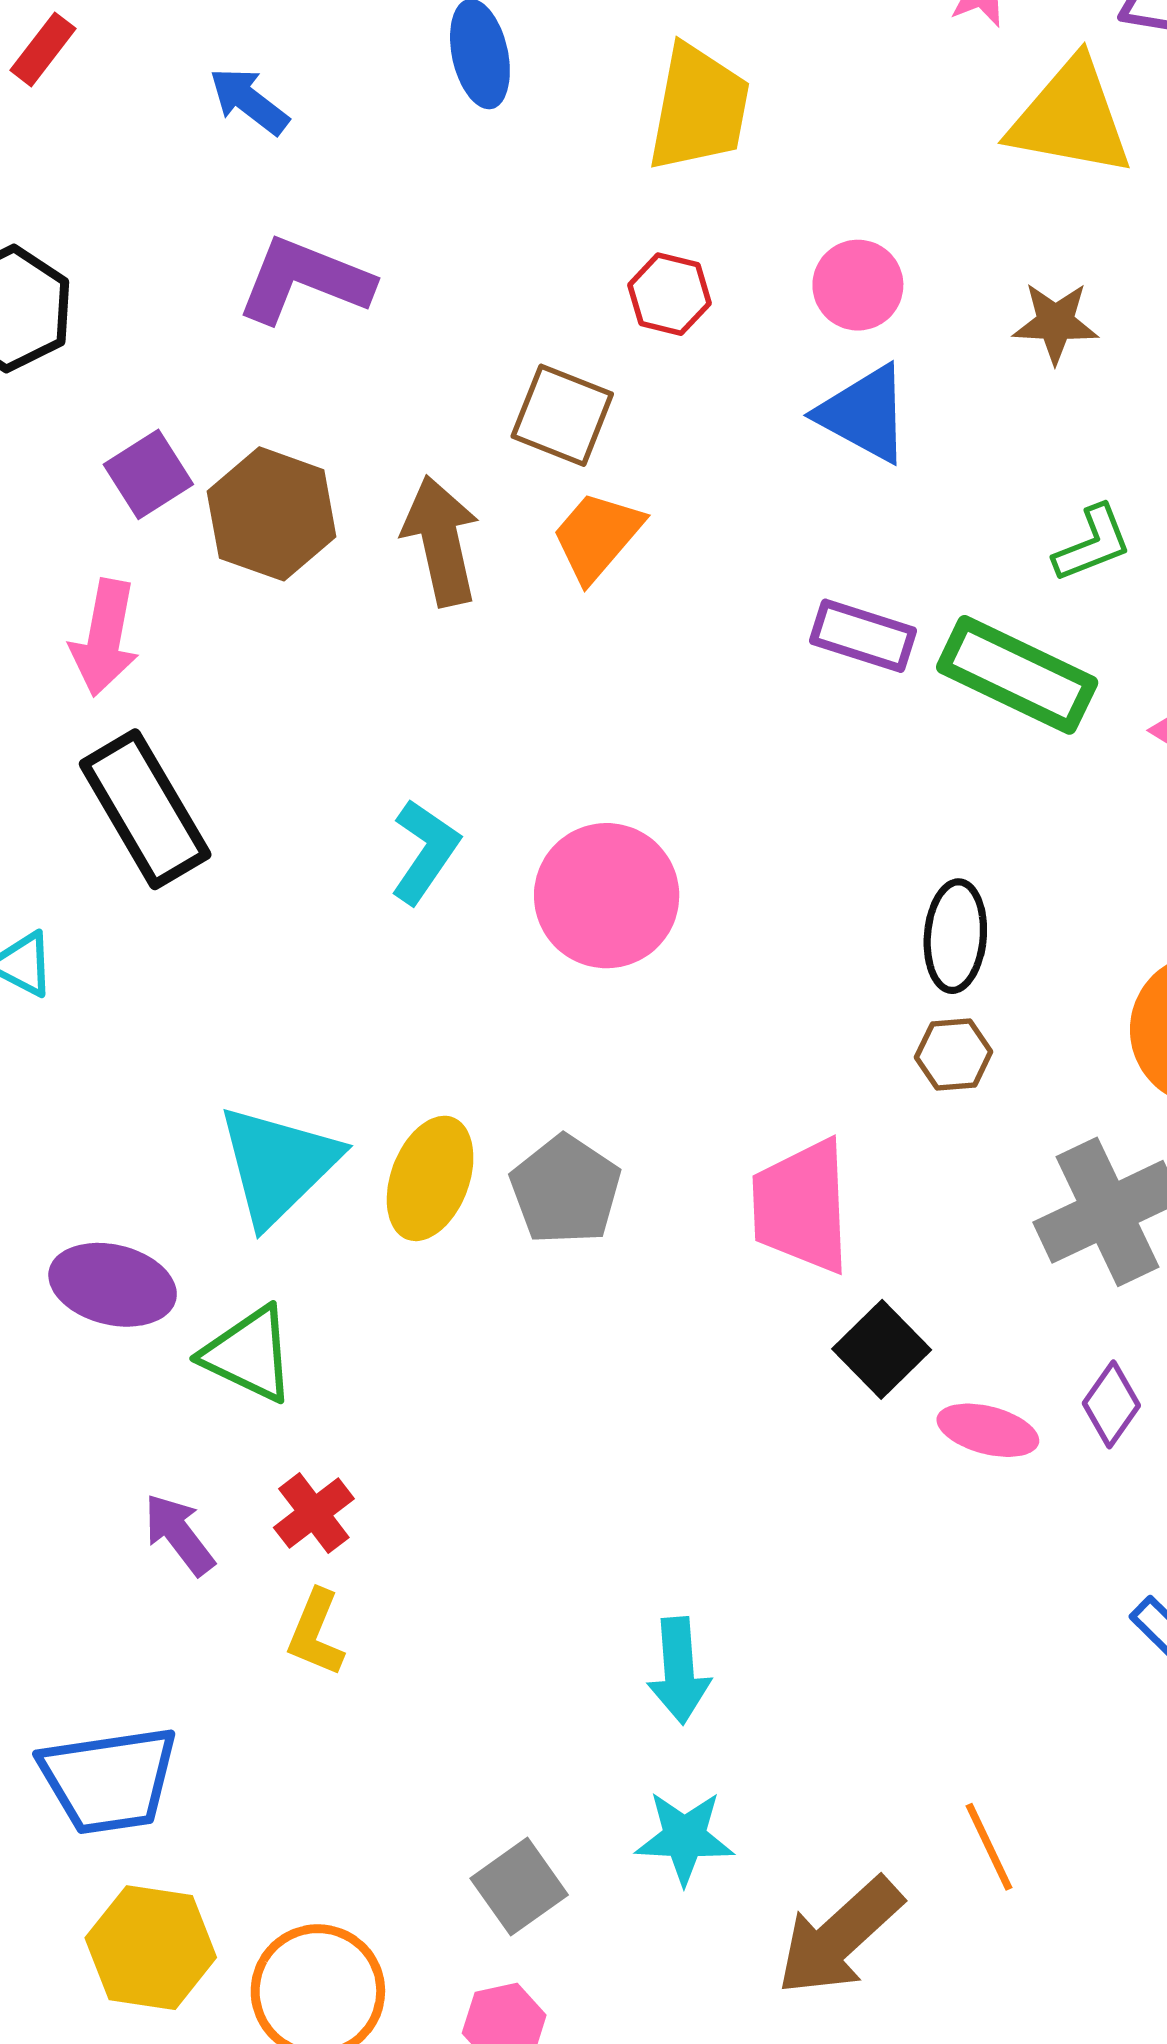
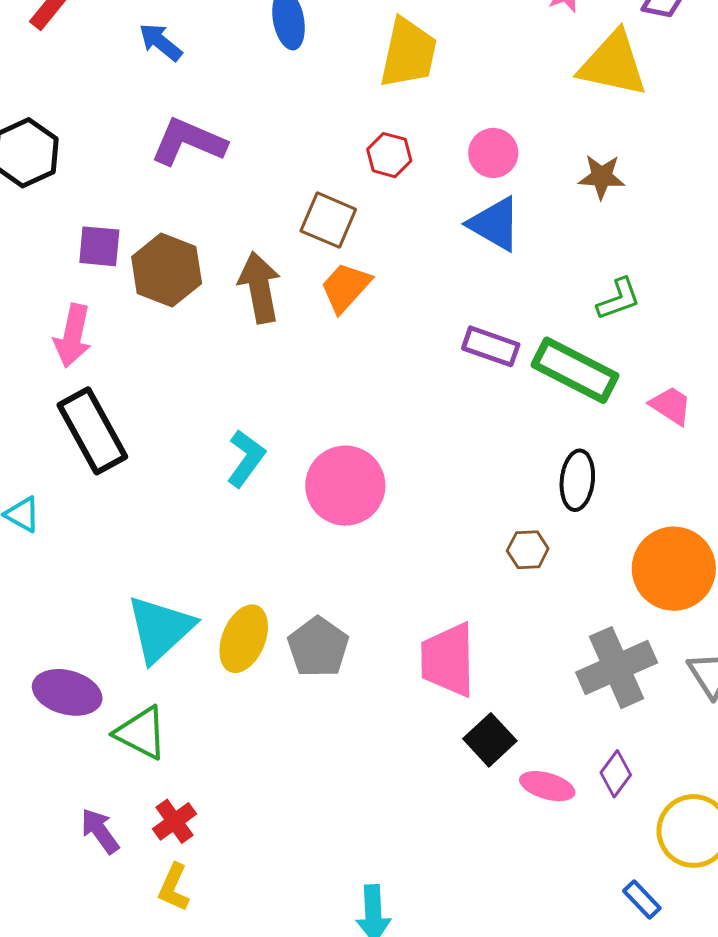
purple square: (148, 474) -> (99, 246), turned 36
black ellipse: (955, 936) -> (577, 480), moved
brown hexagon: (954, 1055) -> (528, 550), moved

